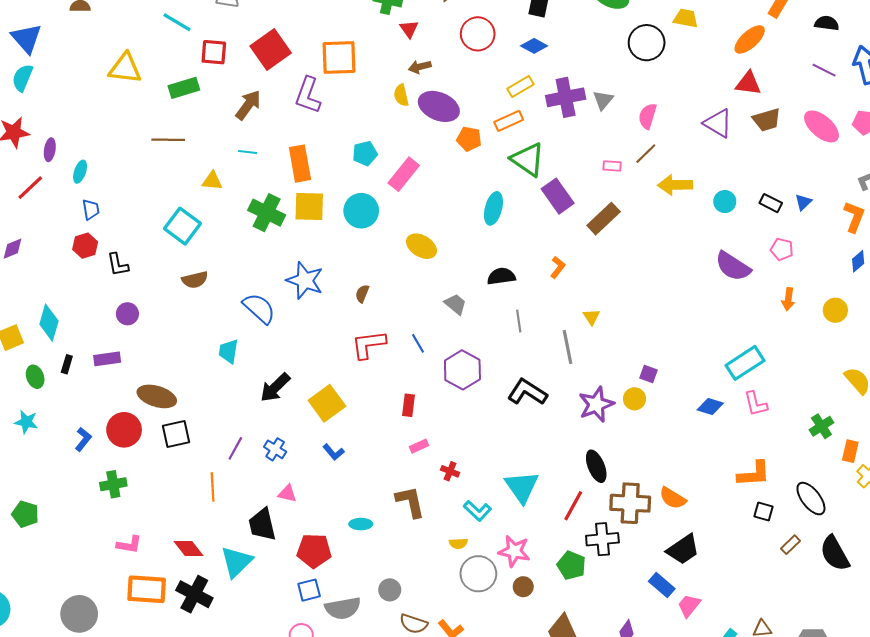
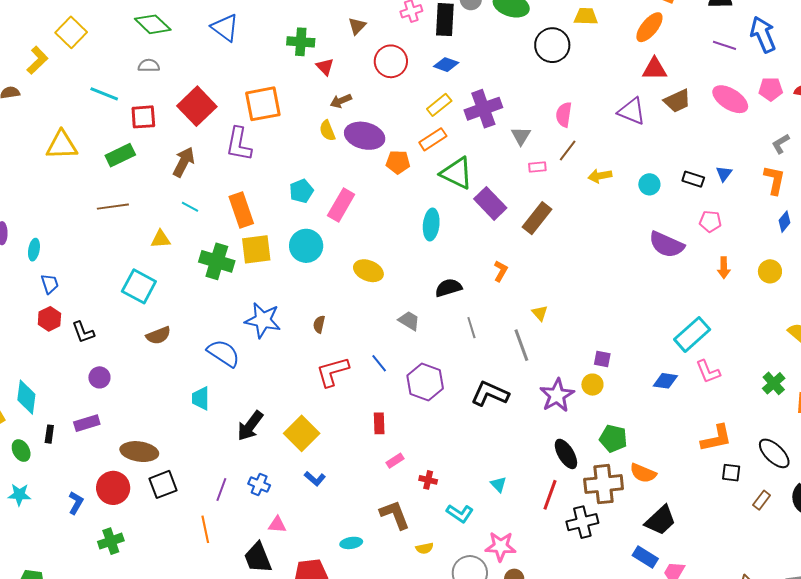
gray triangle: (603, 100) -> (521, 136), moved
cyan line: (248, 152) -> (190, 207), turned 30
yellow arrow: (675, 185) -> (600, 176), size x0.7
cyan triangle: (522, 487) -> (498, 484), size x0.5
yellow semicircle: (458, 543) -> (425, 548), moved
green pentagon: (571, 565) -> (613, 439), moved

